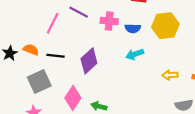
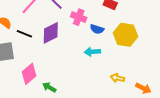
purple diamond: (89, 61) -> (51, 33), moved

